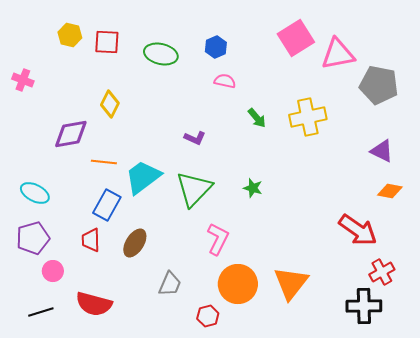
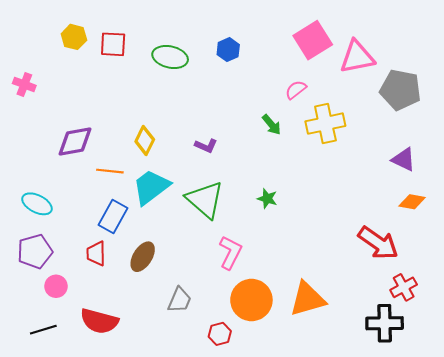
pink semicircle: (225, 81) -> (296, 90), moved, turned -50
yellow diamond: (110, 104) -> (145, 140), moved
green triangle: (194, 189) -> (205, 200), turned -33
orange triangle: (291, 283) -> (307, 299), turned 36

